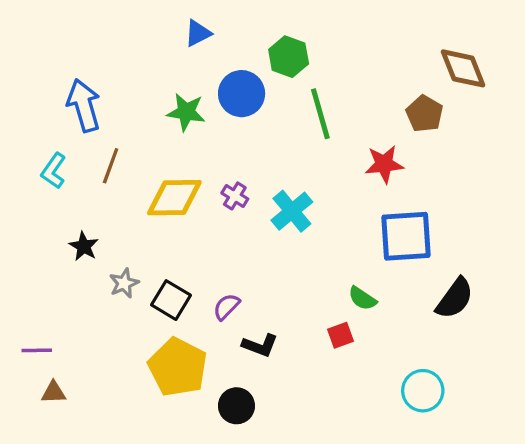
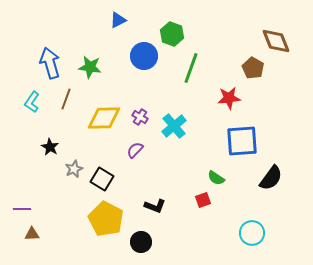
green star: (186, 112) -> (90, 67), moved
green line: (320, 114) -> (191, 68), turned 36
purple semicircle: (226, 307) -> (135, 150), moved

